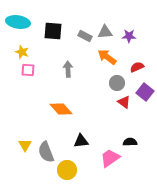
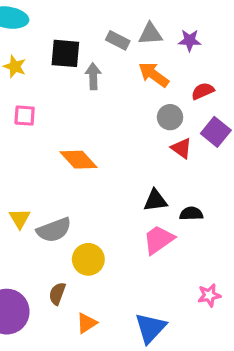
black square: (53, 31) -> (65, 53), moved
gray arrow: (68, 69) -> (93, 76), moved
pink square: (28, 70) -> (25, 116), moved
black triangle: (81, 141) -> (155, 200), moved
gray semicircle: (46, 152) -> (54, 230), turned -90

